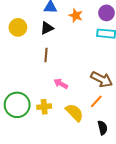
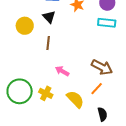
yellow circle: (18, 27) -> (25, 26), moved
black triangle: (47, 28) -> (49, 17), turned -48
yellow cross: (44, 107) -> (46, 93), turned 32

